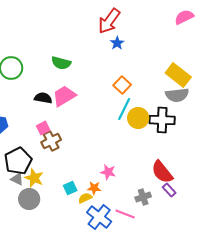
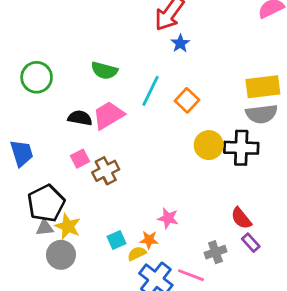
yellow rectangle: (178, 75) -> (263, 87), turned -45
cyan line: (124, 109) -> (150, 91), moved
brown cross: (51, 141) -> (106, 171), moved
red semicircle: (162, 172) -> (241, 218), size x0.7
gray triangle: (17, 179) -> (45, 228), turned -32

